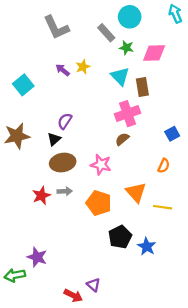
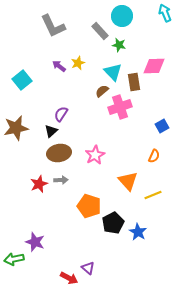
pink diamond: (154, 53) -> (154, 66), moved
brown semicircle: (122, 139) -> (102, 91), moved
pink star: (101, 165) -> (95, 155), turned 30
orange pentagon: (99, 203) -> (89, 206), moved
yellow line: (163, 207) -> (153, 195), turned -30

